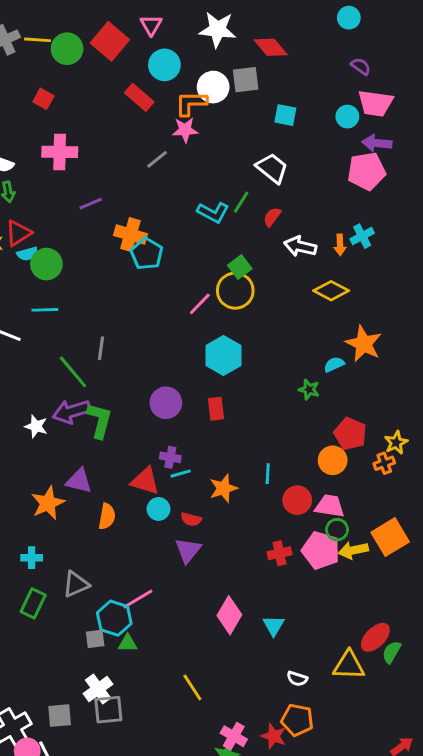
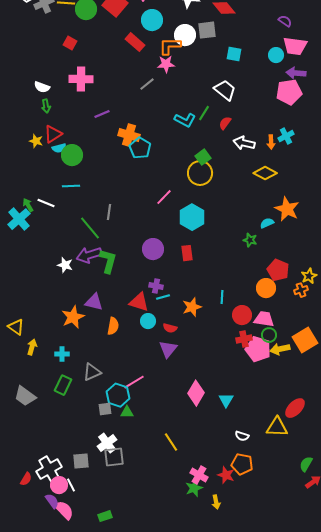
pink line: (200, 304) -> (164, 197), moved
red cross: (279, 553) -> (244, 339), moved
green semicircle: (392, 652) -> (306, 464), moved

